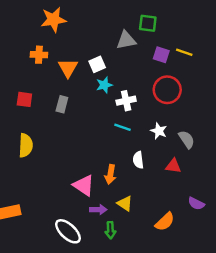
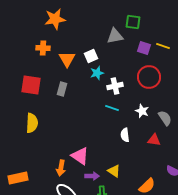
red square: (24, 99) -> (31, 85), size x1.5
orange arrow: (110, 174) -> (61, 168), moved

